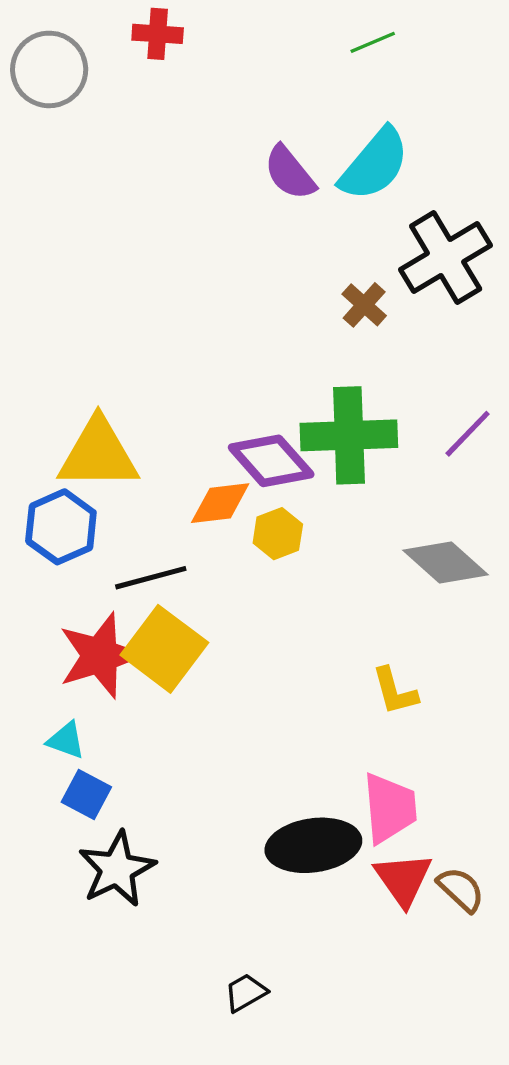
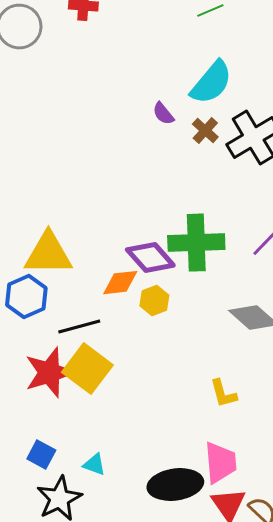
purple semicircle: (290, 173) -> (163, 114), moved, size x0.7
brown cross: (364, 305) -> (205, 131), moved
cyan triangle: (66, 740) -> (94, 465), moved

